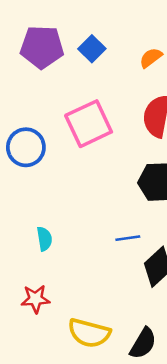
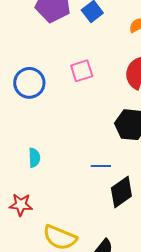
pink square: (89, 124) -> (82, 71), size x0.6

